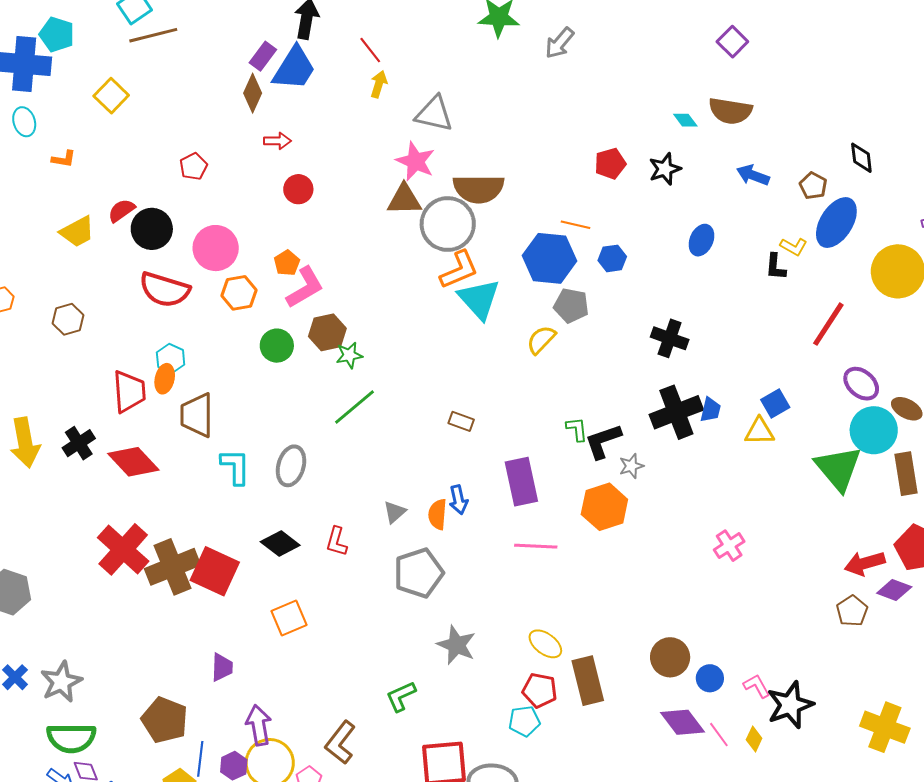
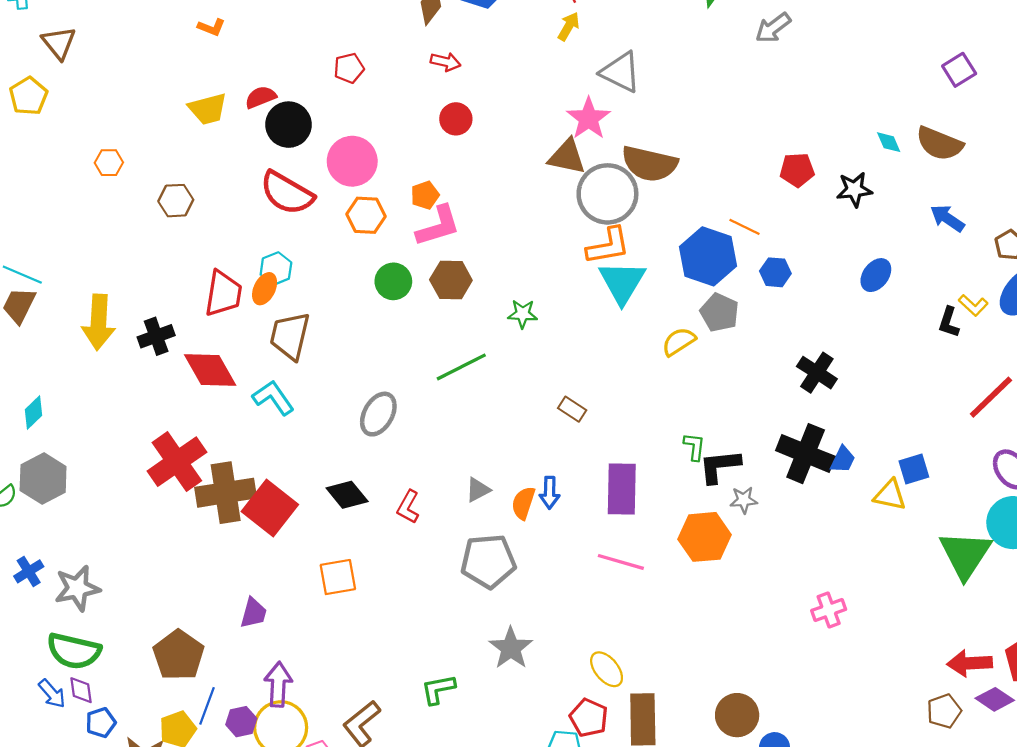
green star: (349, 355) -> (523, 314), moved
black cross: (676, 412) -> (806, 454), turned 30
cyan L-shape: (235, 467) -> (273, 398), moved, turned -48

